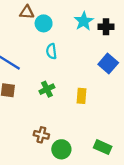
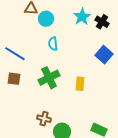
black cross: (106, 27) -> (102, 22), turned 32
green cross: (47, 89) -> (49, 78), size x1.5

